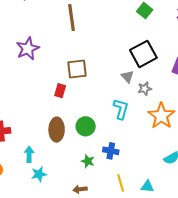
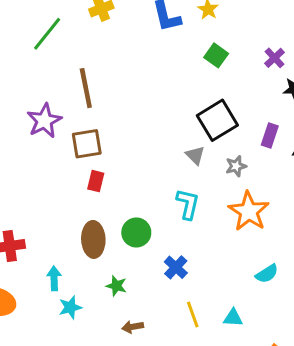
brown line: (71, 17) -> (86, 88), moved
brown square: (77, 69) -> (87, 144), moved
gray star: (145, 89) -> (236, 166), moved
blue cross: (111, 151) -> (176, 267), turned 35
green star: (88, 161) -> (116, 286), moved

